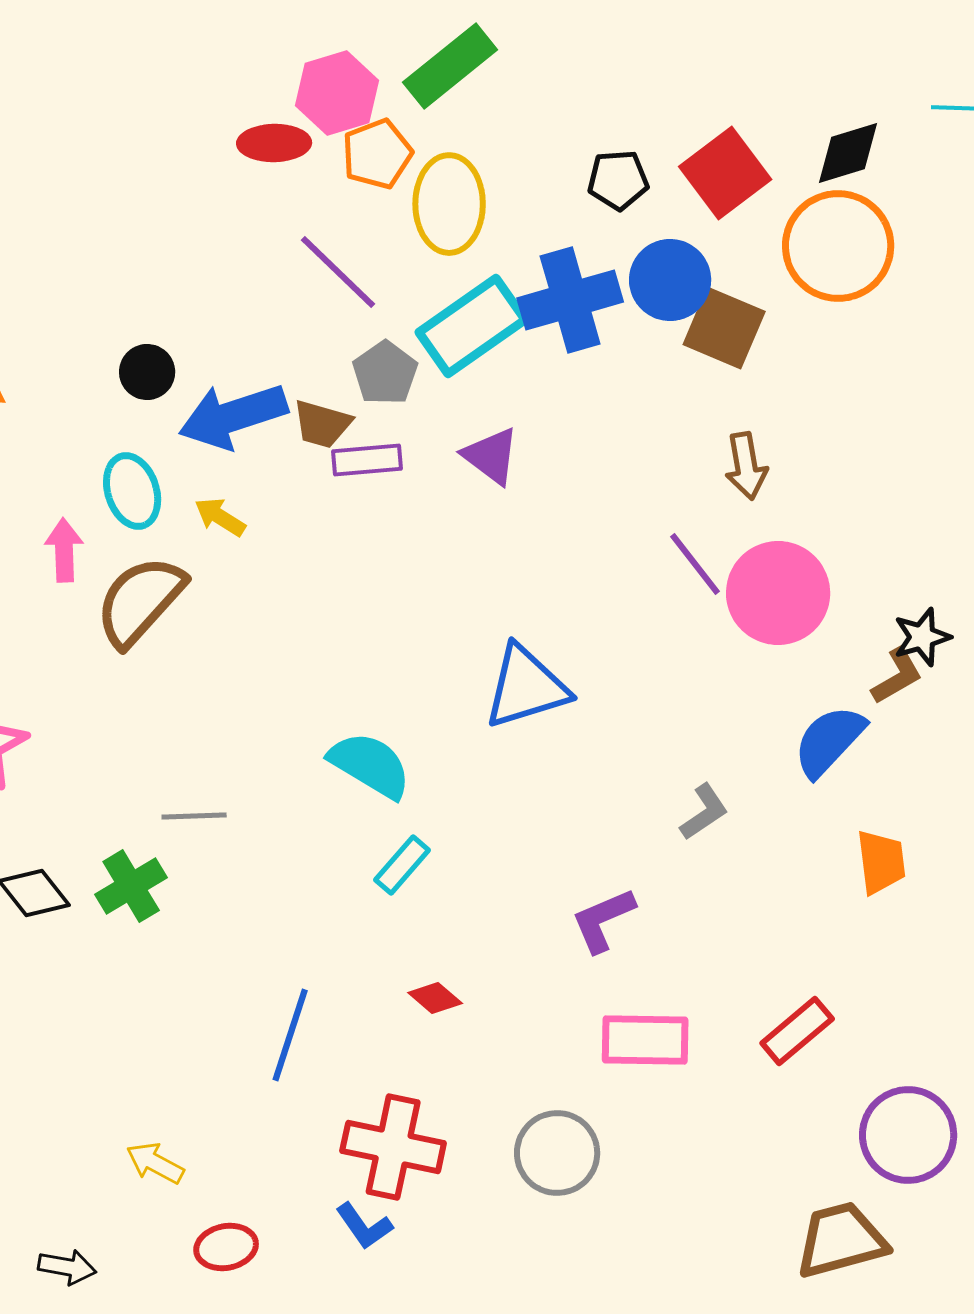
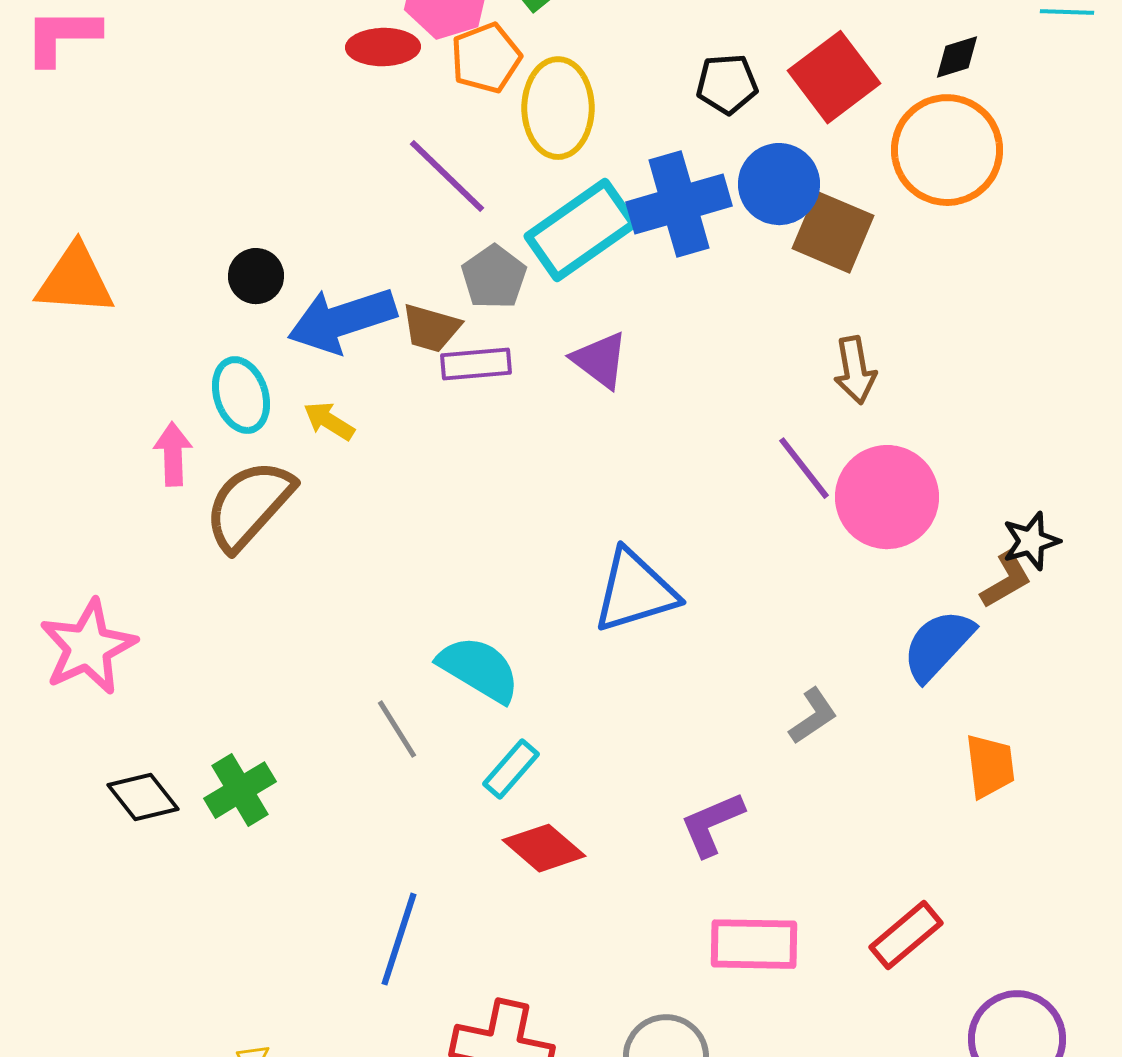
black diamond: (848, 153) -> (957, 57), size x0.7
gray line: (194, 816) -> (397, 729), moved, turned 60
red diamond: (435, 998) -> (544, 848), moved, size x1.5

